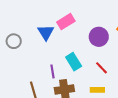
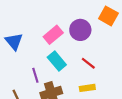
pink rectangle: (66, 22) -> (53, 35), moved
blue triangle: (46, 32) -> (14, 41), moved

